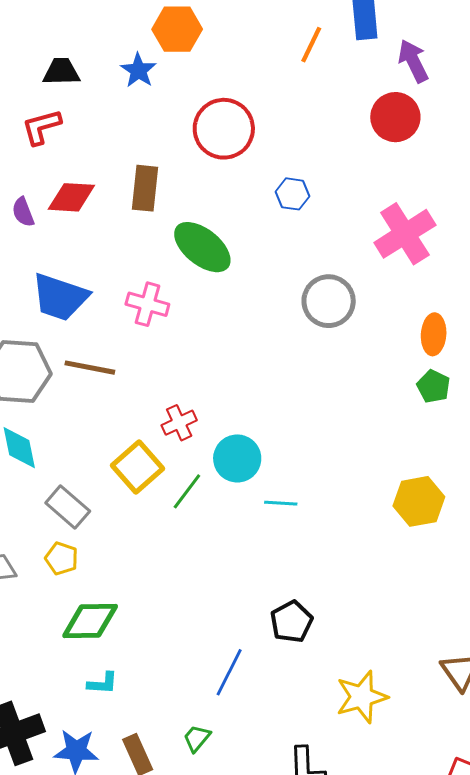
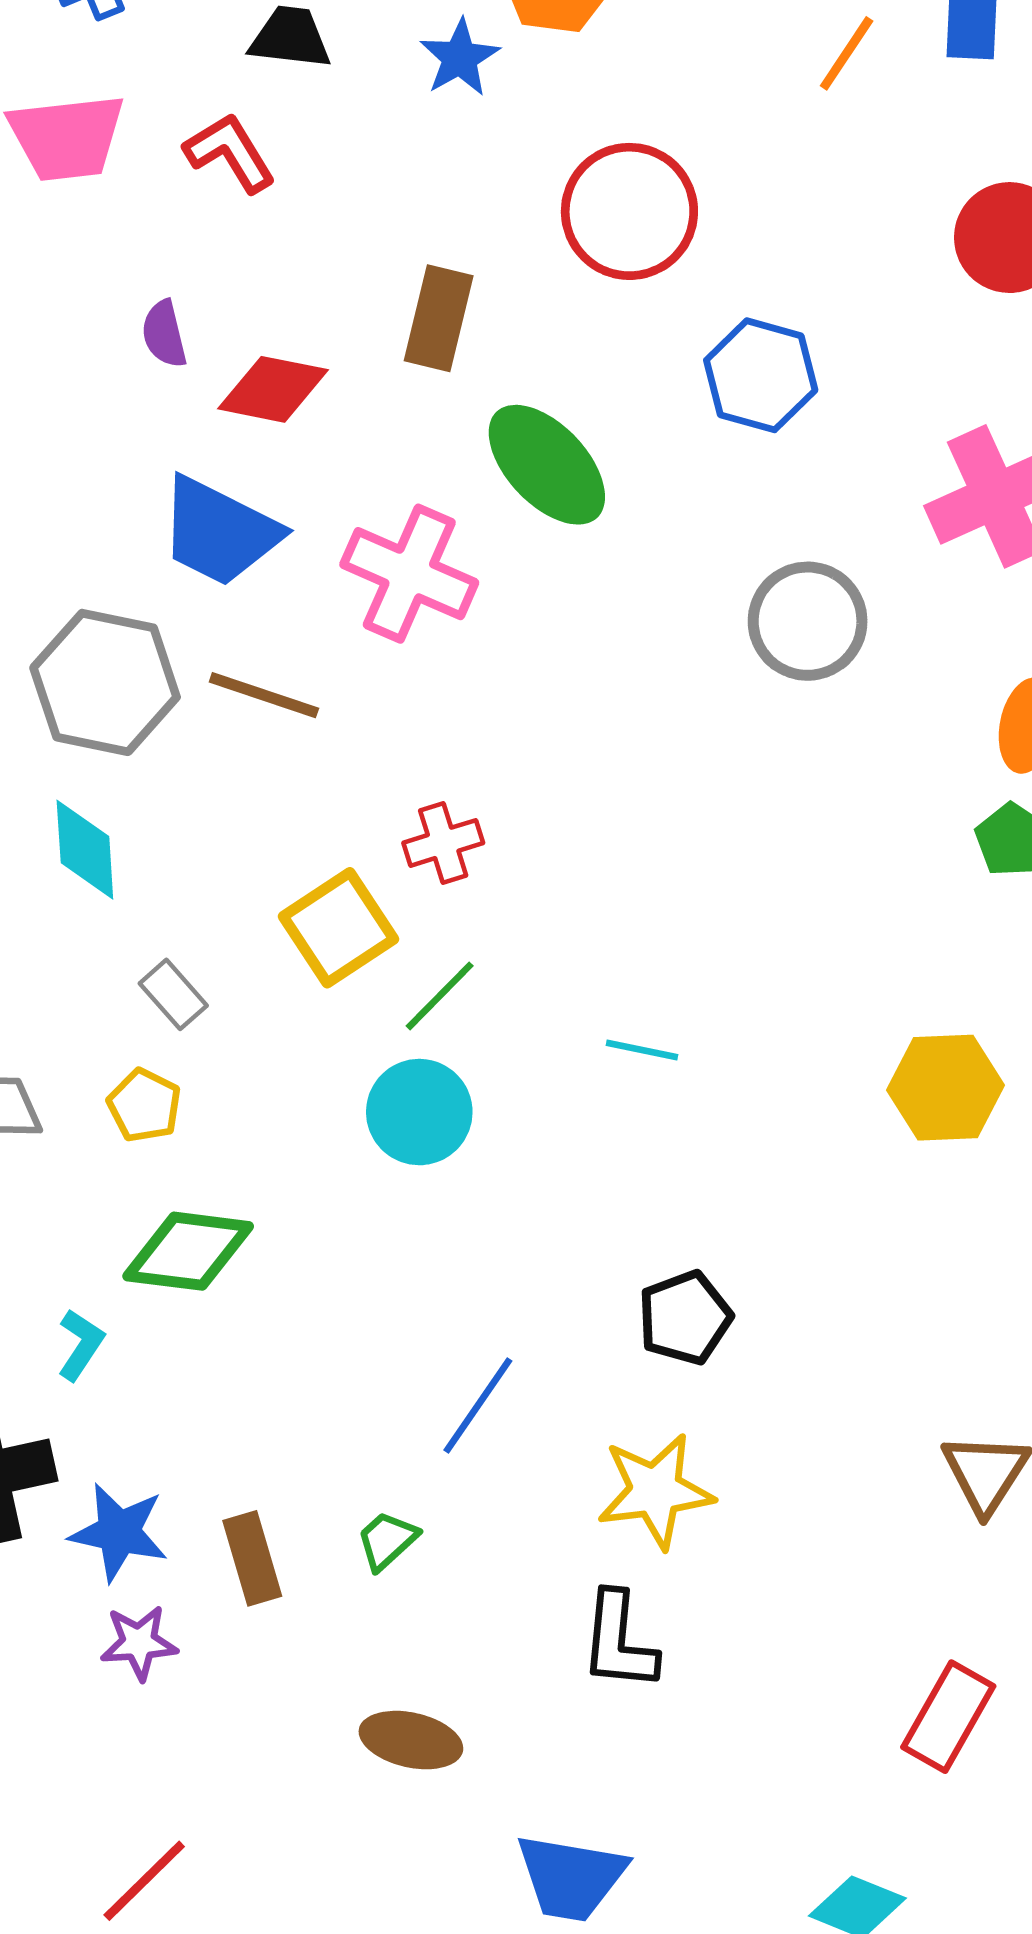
red L-shape: (41, 127) -> (230, 153), turned 66
blue hexagon: (293, 194) -> (761, 375), size x1.5
red diamond: (71, 197) -> (273, 389), moved
pink cross: (147, 304) -> (409, 574), size x1.4
cyan circle: (237, 458) -> (419, 1112), moved
gray rectangle: (68, 507) -> (173, 994), size x0.7
black pentagon: (291, 622) -> (685, 1318), moved
cyan L-shape: (103, 683) -> (81, 1345), moved, turned -68
yellow star: (362, 697) -> (655, 1491), moved

